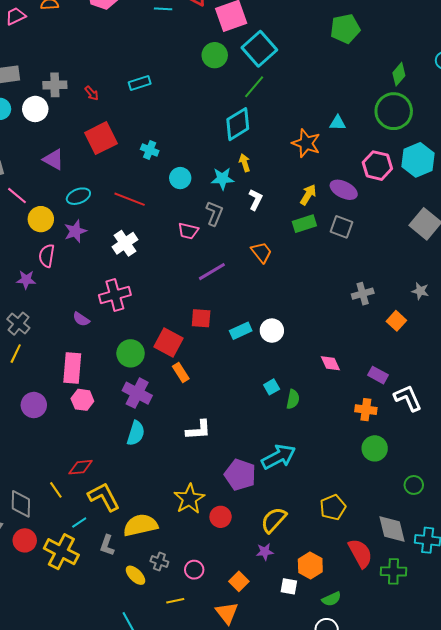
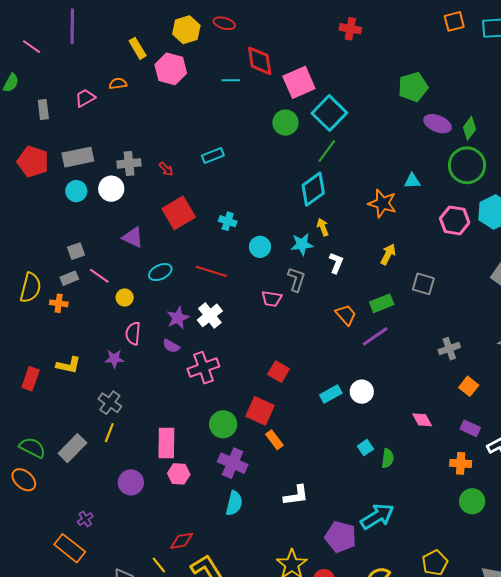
purple ellipse: (344, 190) -> (437, 124), moved
yellow circle: (41, 219) -> (125, 297), size x0.7
green rectangle: (304, 224) -> (382, 303), moved
purple star: (75, 231) -> (178, 318), moved
purple line: (212, 272) -> (375, 336), moved
red square: (201, 318) -> (279, 372), moved, turned 30
purple semicircle: (81, 319) -> (171, 346), moved
orange square: (396, 321) -> (469, 386), moved

